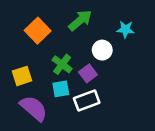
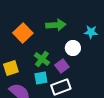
green arrow: (80, 20) -> (56, 25), turned 36

